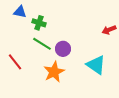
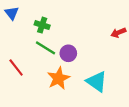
blue triangle: (20, 12) -> (12, 13), moved, turned 40
cyan triangle: (96, 65) -> (97, 82), moved

